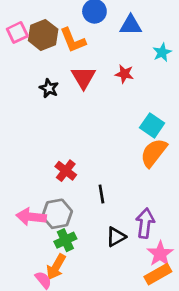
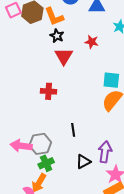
red triangle: (83, 78) -> (64, 56), moved
black star: (49, 88) -> (57, 36), moved
cyan square: (152, 125) -> (111, 80), turned -30
red cross: (66, 171) -> (49, 91), moved, turned -35

